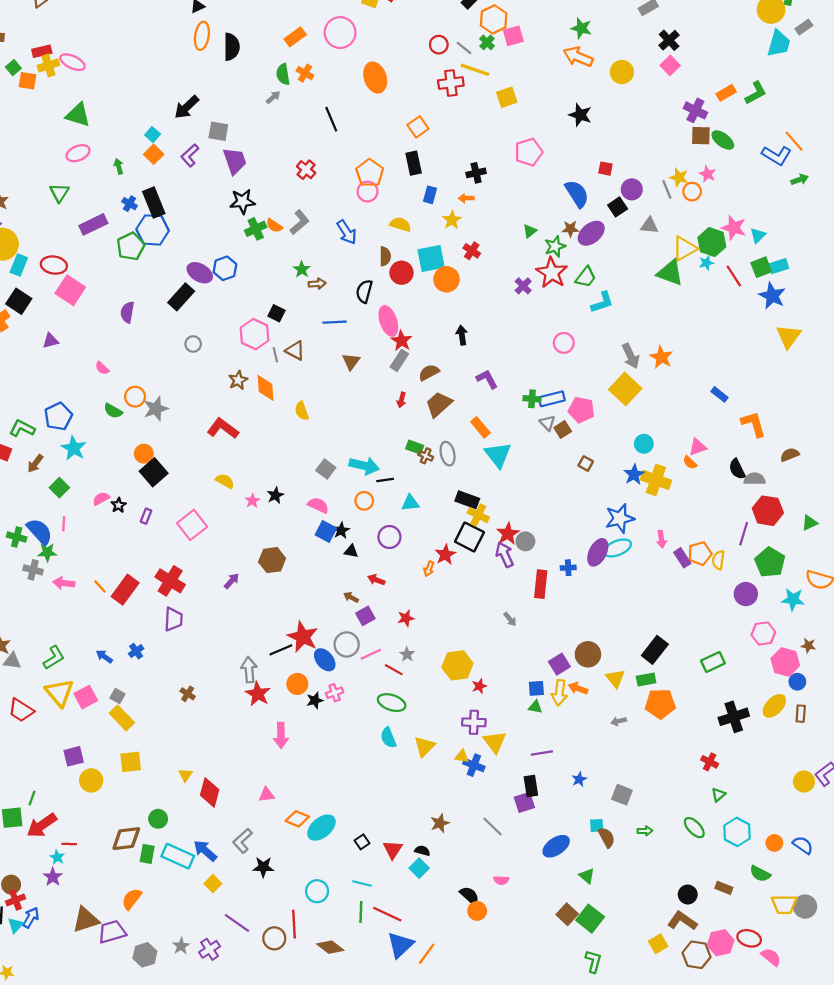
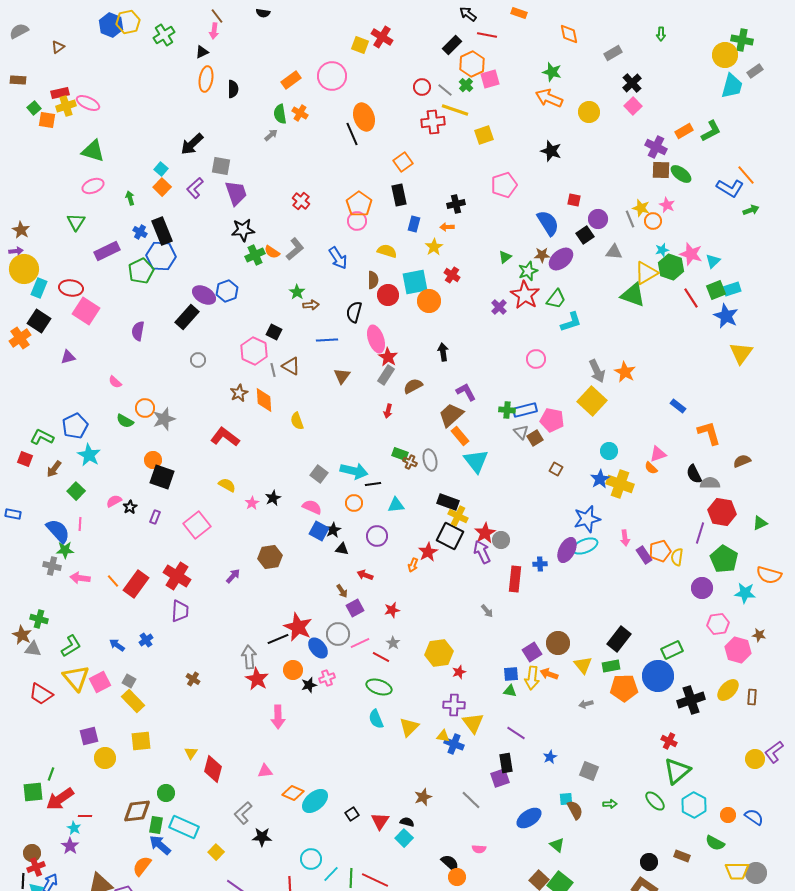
black semicircle: (232, 47) -> (233, 89), size x0.7
black line: (331, 119) -> (352, 134), moved
cyan star: (706, 263) -> (662, 250), moved
brown trapezoid: (439, 404) -> (451, 415), moved
black square: (154, 472) -> (162, 477), turned -30
green cross: (17, 537) -> (39, 619), moved
brown arrow: (351, 597) -> (342, 591), turned -152
blue circle: (797, 682) -> (658, 676), moved, size x2.0
purple line: (542, 753) -> (516, 733), turned 42
green triangle: (718, 795) -> (677, 771), size x2.0
blue arrow: (205, 851) -> (160, 845), moved
cyan line: (362, 884) -> (331, 874), moved, turned -60

